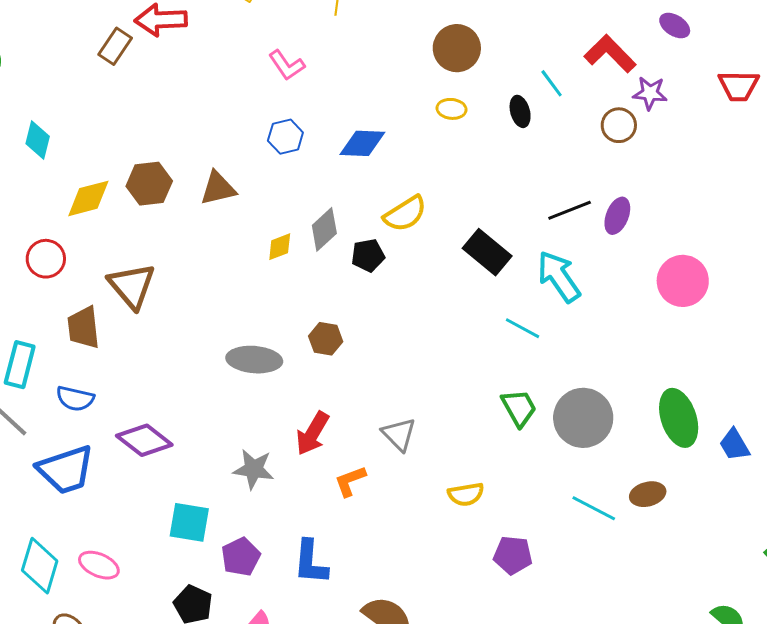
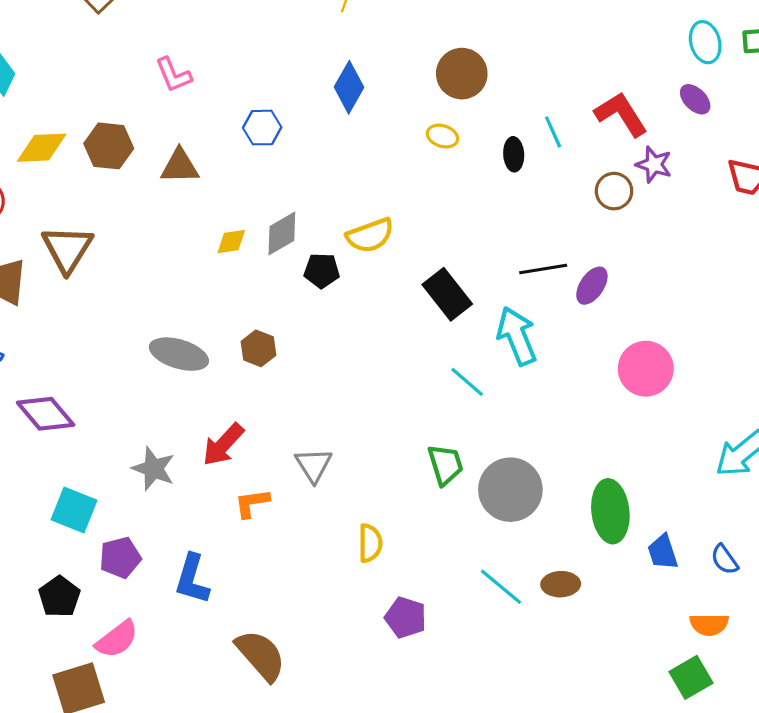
pink L-shape: (287, 65) -> (173, 75), moved
blue diamond: (362, 143) -> (349, 87), moved, turned -75
yellow semicircle: (466, 494) -> (370, 543), turned -93

